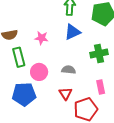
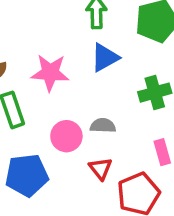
pink star: (41, 38) -> (50, 73), size x1.5
pink circle: (39, 72) -> (66, 136), moved

